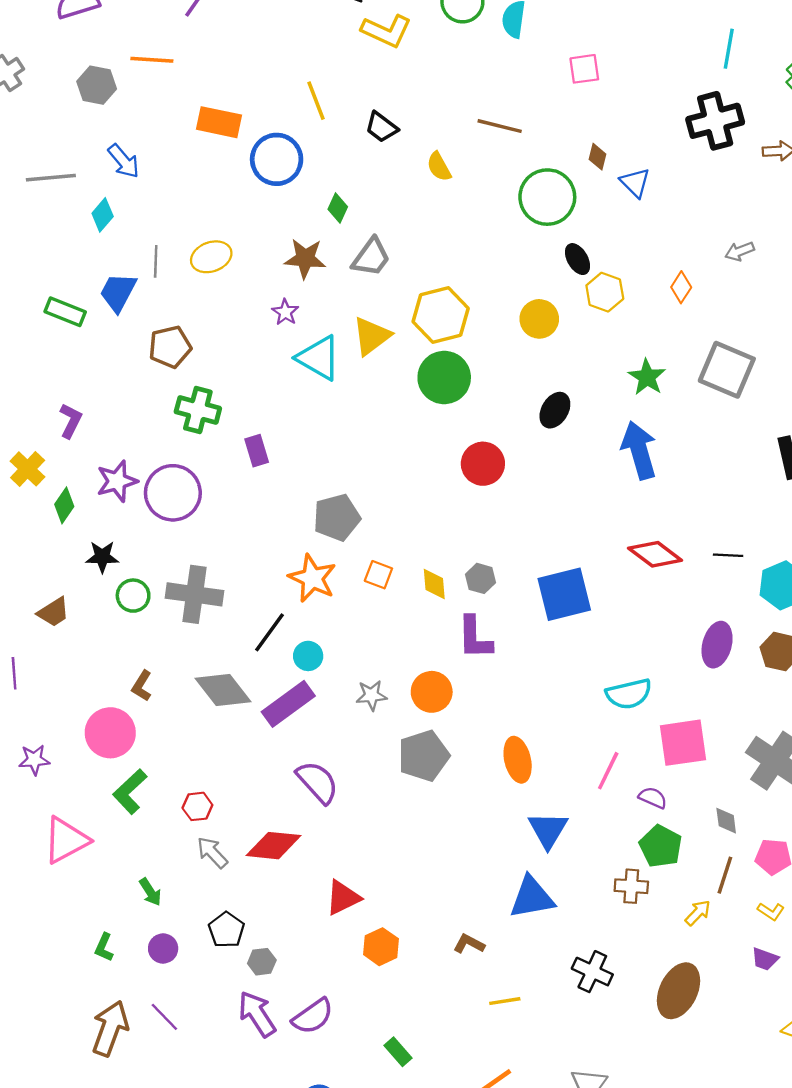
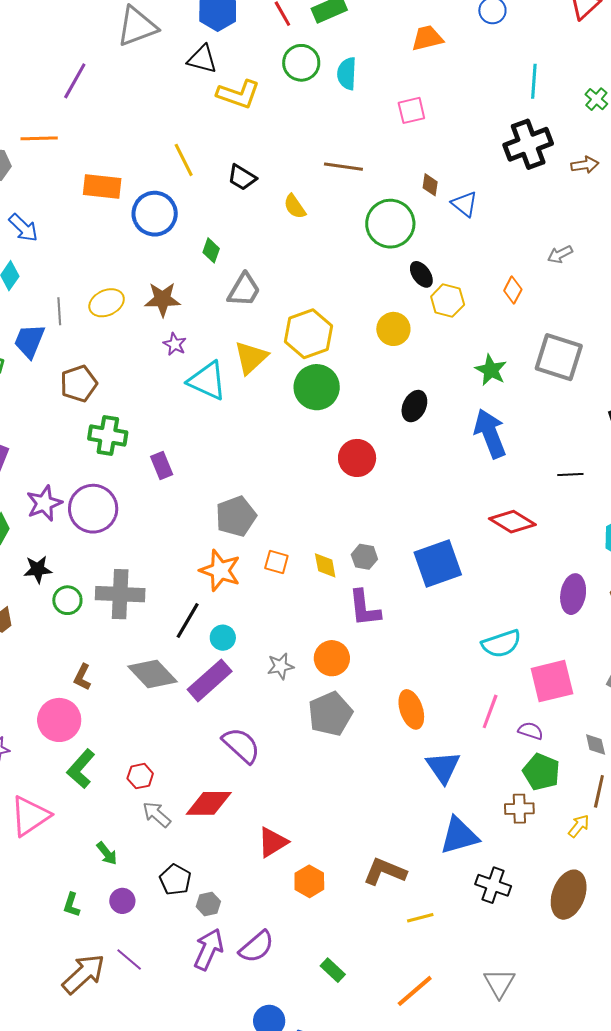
brown star: (305, 258) -> (163, 299), moved
black line: (728, 555) -> (570, 475), moved
blue triangle: (532, 897) -> (459, 836), moved
brown L-shape: (469, 944) -> (385, 872), size x1.6
purple arrow: (257, 1014) -> (209, 949), turned 63
brown arrow: (110, 1028) -> (84, 974), turned 33

